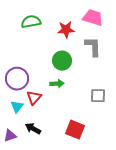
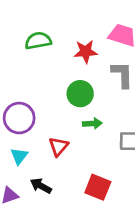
green arrow: (57, 84) -> (92, 123), moved
red triangle: (34, 98) -> (58, 147), moved

